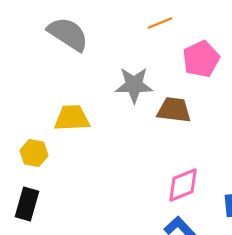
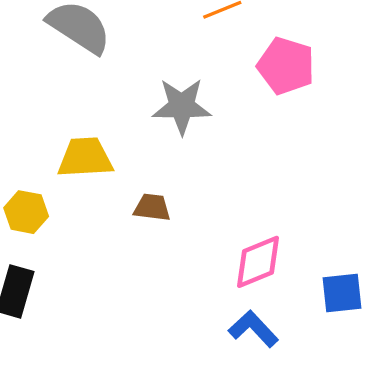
pink pentagon: (201, 59) -> (286, 66), turned -30
brown trapezoid: (174, 110) -> (152, 207), moved, size x0.7

